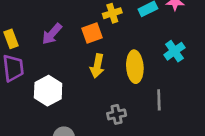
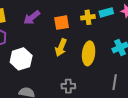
yellow cross: (112, 13) -> (88, 17), moved
gray line: (159, 100) -> (115, 82), moved

